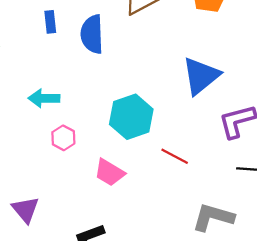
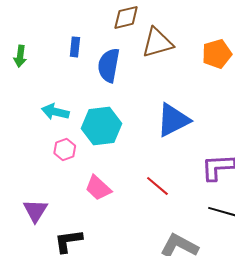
blue triangle: (201, 76) -> (173, 120), moved
cyan hexagon: (131, 117) -> (101, 126), moved
purple triangle: (25, 210) -> (35, 211), moved

